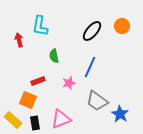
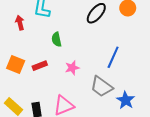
blue line: (90, 67) -> (113, 57), moved
orange square: (28, 100) -> (16, 65), moved

